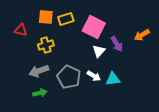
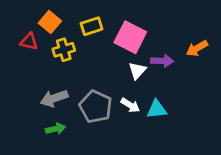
orange square: (46, 17) -> (50, 22), moved, turned 35
purple arrow: (117, 44) -> (162, 61), turned -56
yellow cross: (46, 45) -> (64, 50), moved

